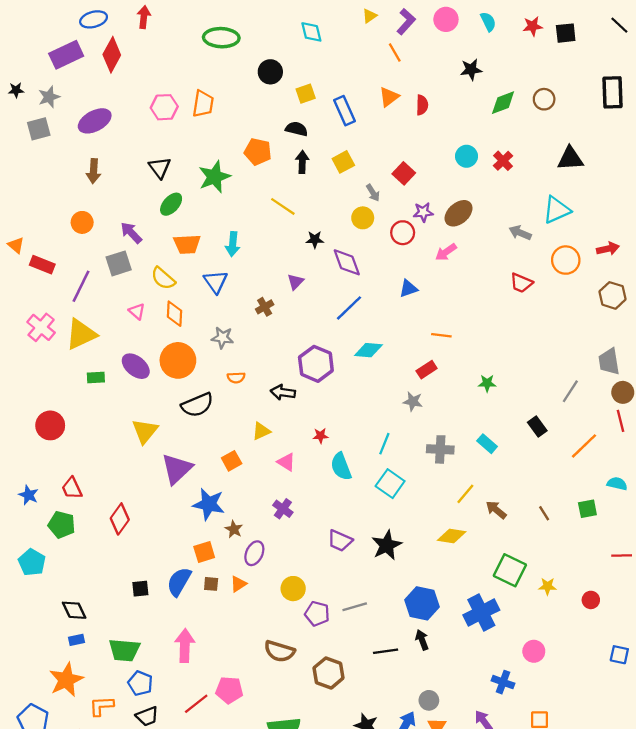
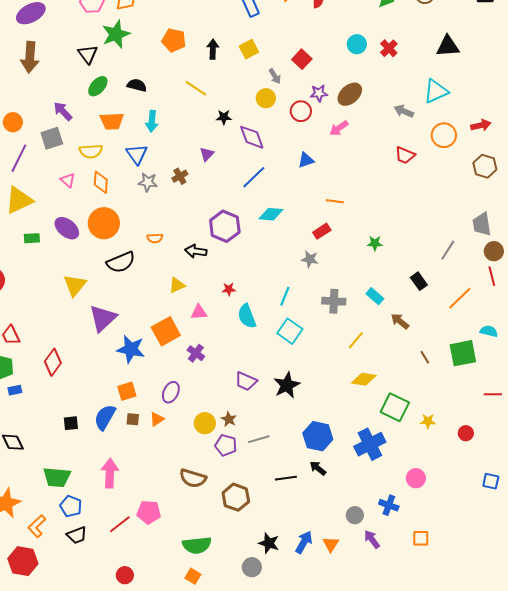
black semicircle: (297, 129) -> (137, 85), moved
brown arrow: (94, 171) -> (30, 57), size x1.4
green star: (214, 177) -> (116, 34), moved
orange circle: (82, 222) -> (13, 122), moved
yellow semicircle: (163, 278) -> (91, 151), turned -45
gray star: (222, 338) -> (148, 182), moved
orange square: (232, 461) -> (166, 331), moved, size x1.6
pink triangle: (286, 462) -> (199, 312), turned -36
green square: (587, 509) -> (463, 353), size x1.6
brown arrow: (496, 510) -> (400, 321), moved
brown star: (234, 529) -> (229, 419), moved
yellow diamond: (452, 536) -> (364, 379), moved
blue rectangle: (76, 640) -> (15, 390), moved
black arrow: (422, 640) -> (318, 468), turned -30
gray circle: (429, 700) -> (355, 515), moved
orange L-shape: (102, 706) -> (37, 526), turned -40

